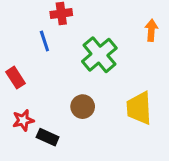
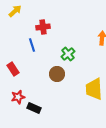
green cross: (99, 55) -> (68, 54), size x0.6
brown circle: (83, 107) -> (57, 74), moved

